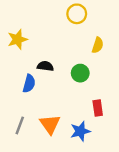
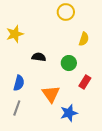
blue semicircle: (29, 84) -> (19, 83), moved
red rectangle: (98, 108) -> (85, 82), moved, turned 40
orange triangle: (50, 124) -> (51, 94), moved

